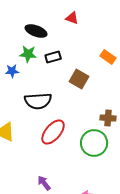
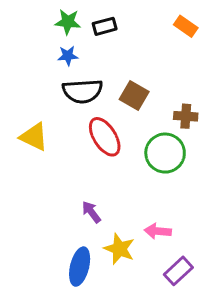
blue star: (12, 71) -> (68, 56), moved
brown square: (79, 79) -> (134, 96), moved
red ellipse: (53, 132) -> (105, 137), turned -72

